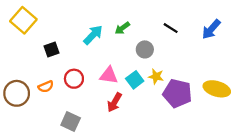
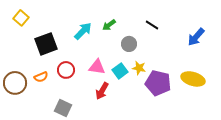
yellow square: (23, 20) -> (21, 18), size x0.7
blue arrow: (211, 29) -> (196, 37), moved
black square: (51, 49) -> (46, 44), size x1.6

